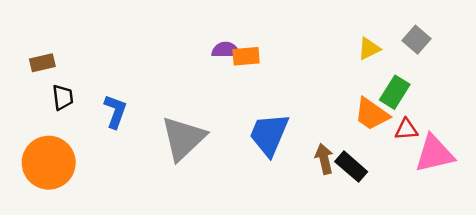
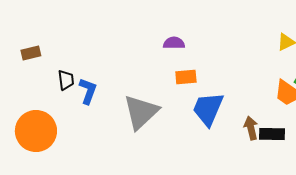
orange rectangle: (246, 56) -> (186, 77), moved
black trapezoid: (63, 97) -> (66, 80), moved
black rectangle: (351, 167) -> (272, 134), turned -40

